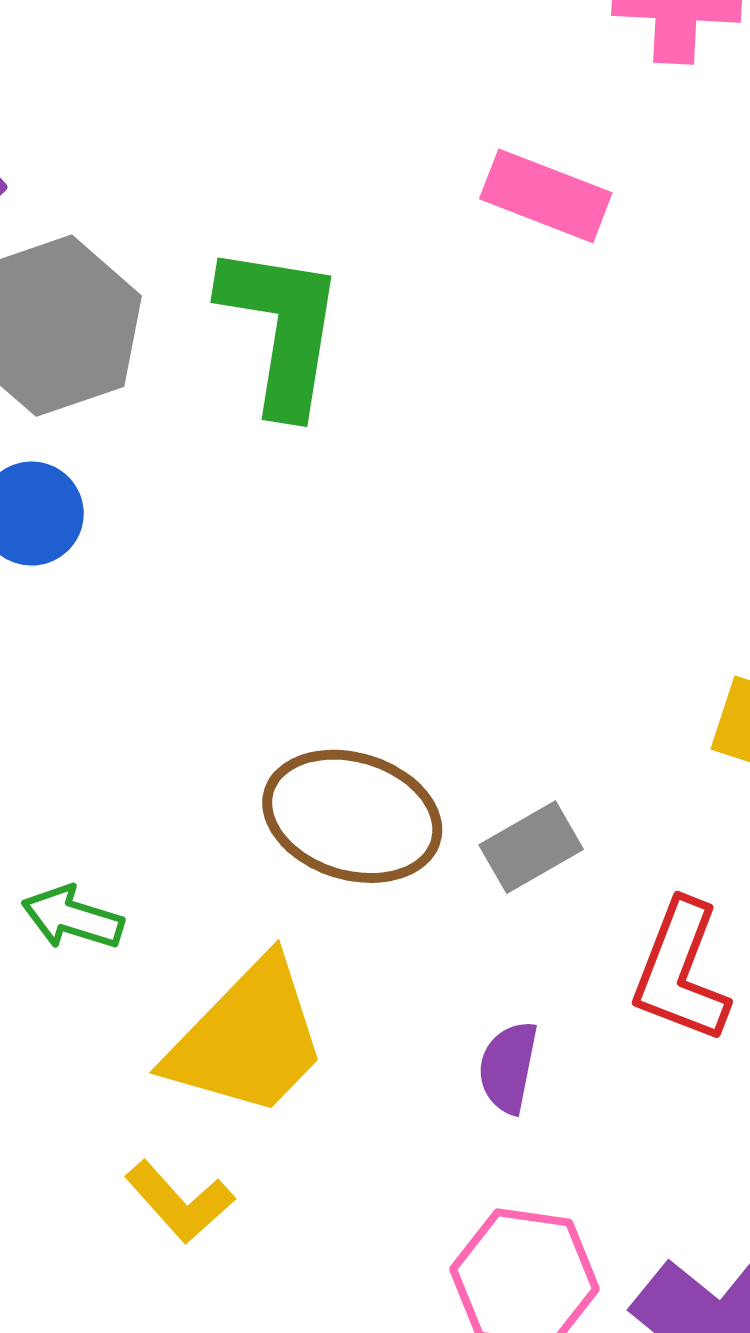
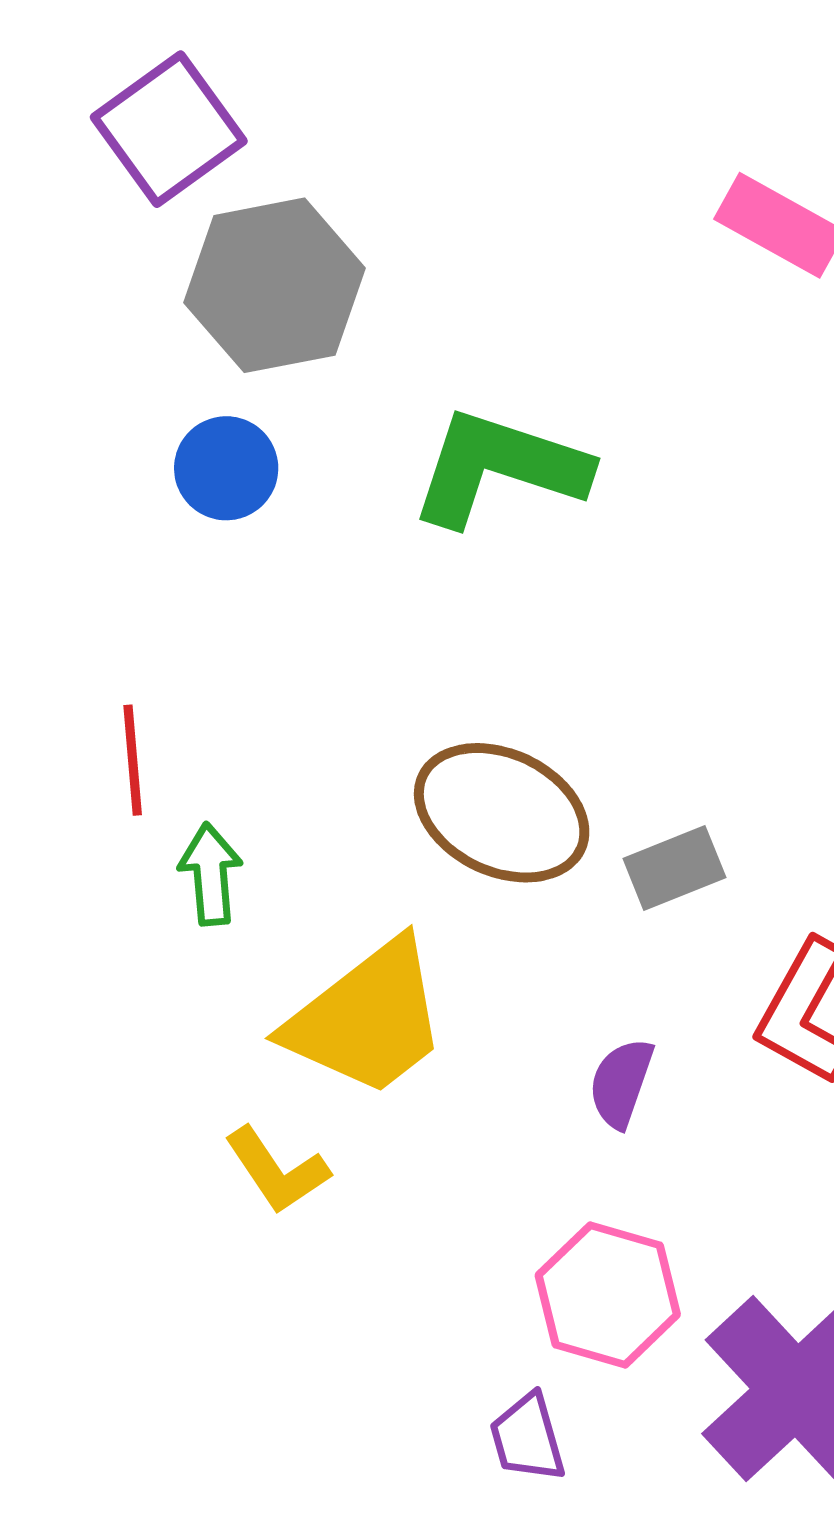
green L-shape: (282, 328) -> (499, 468), moved, turned -89
green arrow: (73, 918) -> (210, 874), turned 60

